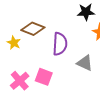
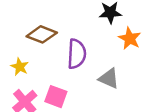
yellow star: (14, 43) -> (20, 67), moved

